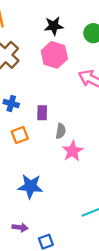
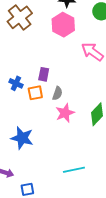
blue cross: (11, 104) -> (16, 83), moved
orange square: (20, 135) -> (35, 93), moved

